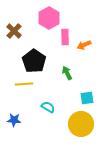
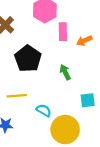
yellow line: (24, 84) -> (17, 96), moved
yellow circle: (81, 124) -> (65, 130), moved

